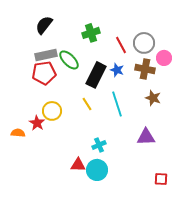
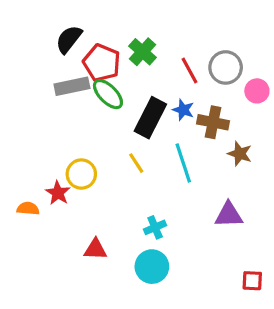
green cross: (91, 33) -> (142, 52), turned -30
brown cross: (145, 69) -> (213, 122), moved
red pentagon: (44, 73) -> (102, 63), moved, turned 30
red triangle: (78, 165) -> (95, 249), moved

